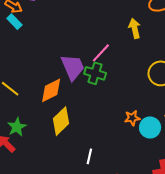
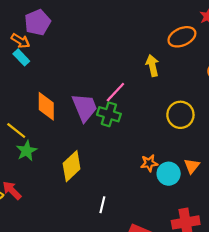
orange diamond: (51, 90) -> (46, 106), moved, turned -64
green star: (17, 127) -> (26, 151), moved

